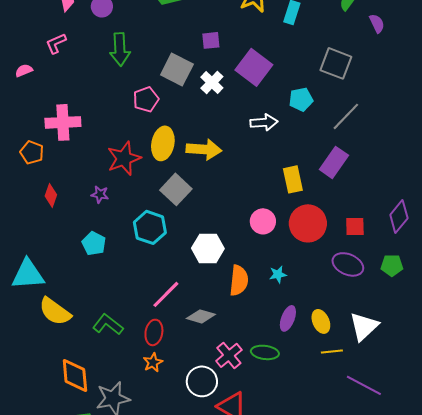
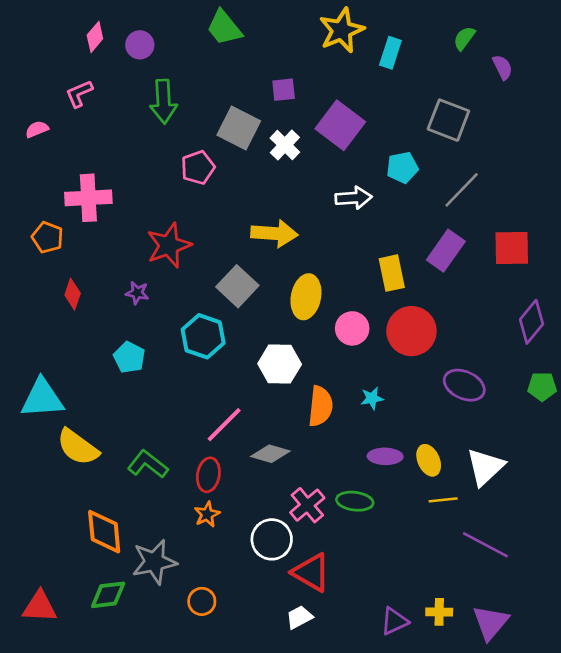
yellow ellipse: (163, 143) -> (306, 297), moved
red square: (355, 226) -> (512, 248), moved, size x1.4
green pentagon: (392, 265) -> (542, 386), moved
purple ellipse: (288, 318) -> (385, 456), turned 70

